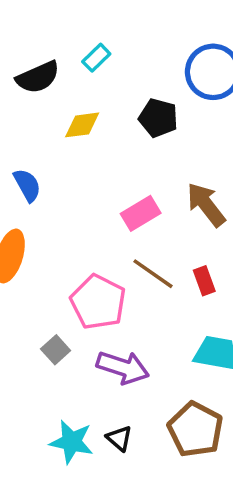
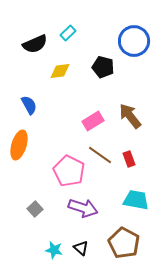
gray square: (56, 350) -> (35, 209), moved
cyan star: (72, 442) -> (54, 250), size x0.7

